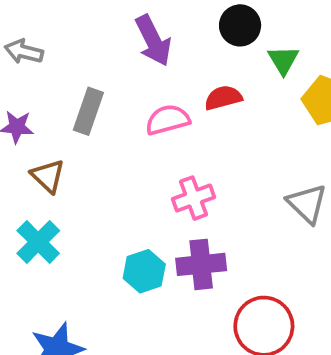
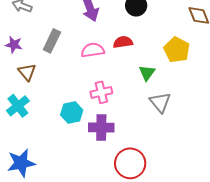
green triangle: (283, 60) -> (147, 73), moved
cyan hexagon: (144, 271) -> (72, 112), moved

